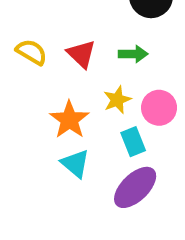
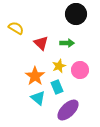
yellow semicircle: (32, 52) -> (16, 28), moved
cyan rectangle: (133, 142) -> (57, 87), moved

